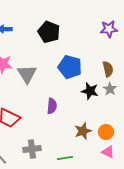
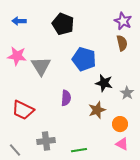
purple star: (109, 29) -> (123, 21), turned 30
brown semicircle: (108, 69) -> (122, 43), moved
gray star: (110, 89) -> (127, 93), moved
brown star: (83, 131) -> (97, 110), moved

